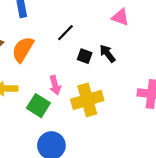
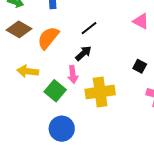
black arrow: (107, 54) -> (83, 53), moved, turned 78
black square: (85, 56) -> (140, 66), moved

